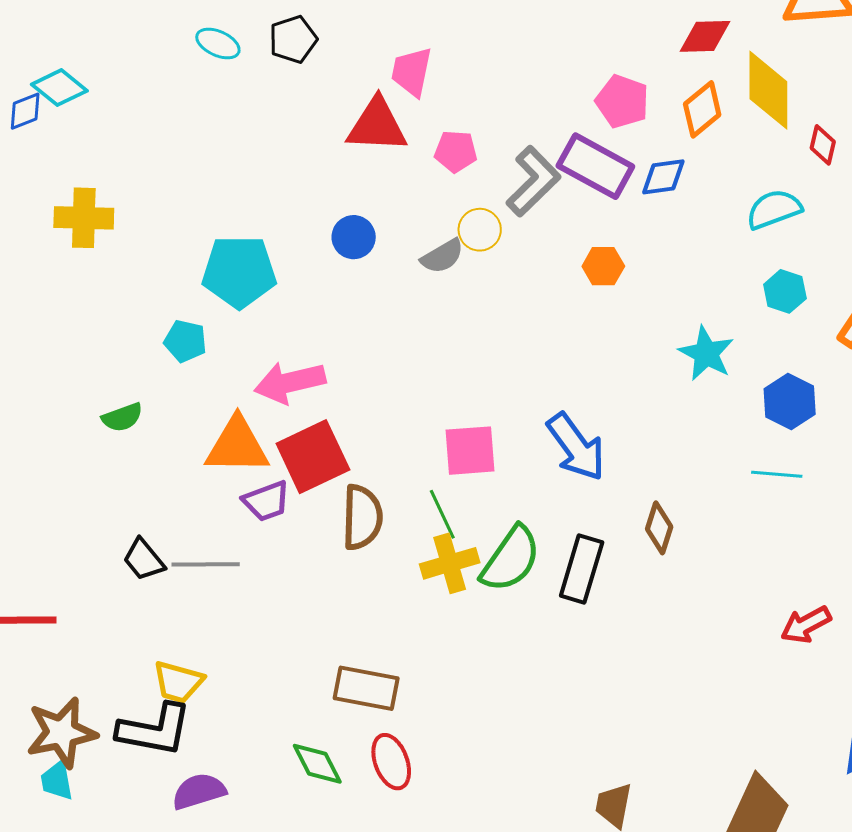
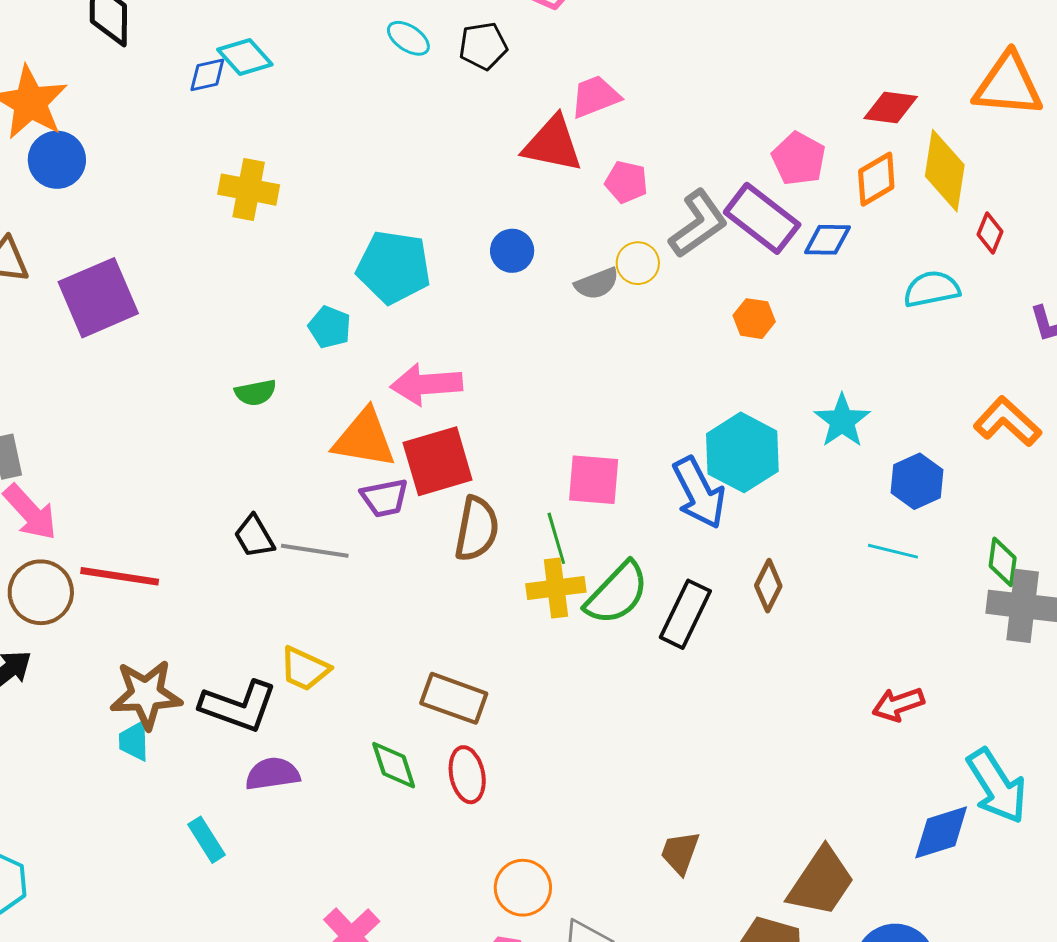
pink trapezoid: (412, 72) -> (595, 97), turned 48
cyan hexagon: (785, 291) -> (742, 452), moved, size x1.8
yellow trapezoid: (178, 682) -> (305, 669), moved

